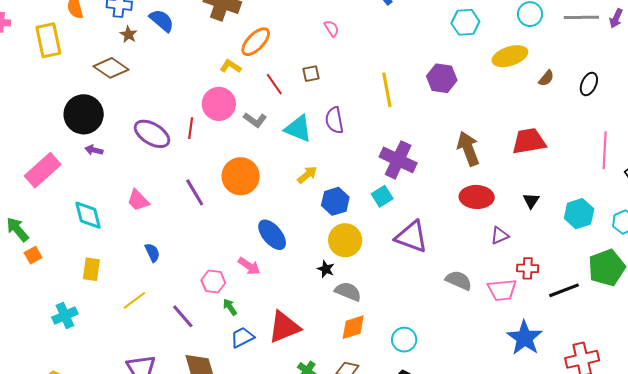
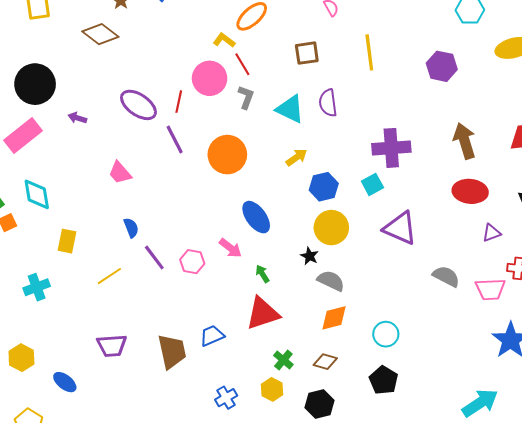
brown square: (311, 74) -> (307, 53), size x1.4
red line: (274, 84) -> (242, 64), moved
yellow line: (387, 90) -> (369, 52), moved
black circle: (84, 114) -> (35, 84), moved
gray L-shape: (255, 120) -> (246, 97), turned -110
purple cross: (398, 160) -> (391, 148), turned -33
purple line: (195, 192) -> (175, 140), moved
cyan diamond: (88, 215) -> (37, 194), moved
green arrow: (230, 307) -> (262, 274), moved
purple line: (183, 316) -> (154, 258), moved
blue trapezoid: (242, 337) -> (212, 336), moved

